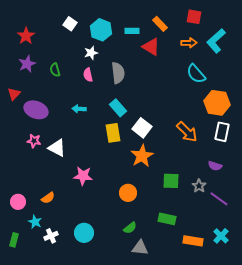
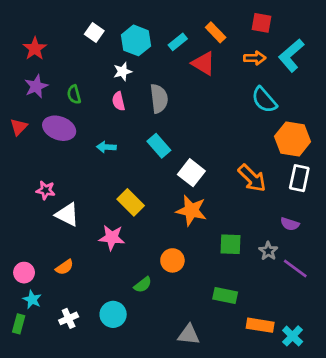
cyan rectangle: (132, 31) -> (178, 42), turned -40
purple ellipse: (36, 110) -> (59, 128), moved
yellow rectangle: (113, 133) -> (131, 202), moved, turned -36
white triangle: (57, 148) -> (67, 215), moved
orange star: (142, 156) -> (191, 210), turned -30
cyan star: (35, 222) -> (32, 300), moved
green semicircle: (130, 228) -> (143, 285), moved
cyan cross: (221, 236) -> (293, 336), moved

